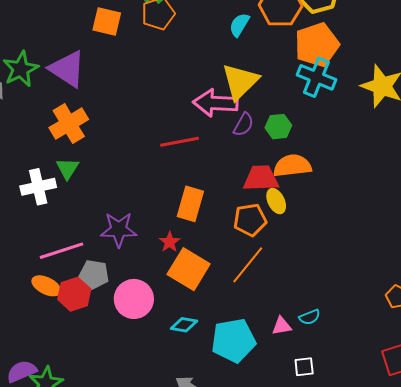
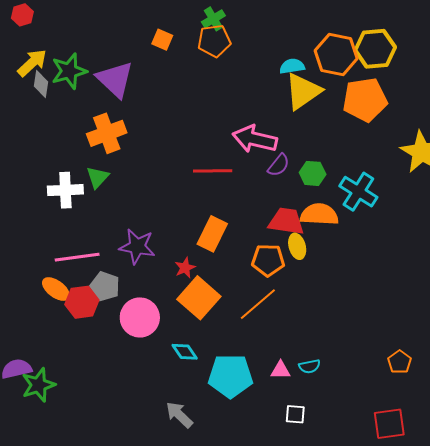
orange square: (107, 21) -> (162, 40), size x0.7
cyan semicircle: (239, 25) -> (292, 66), turned 40
cyan cross: (316, 77) -> (358, 192), moved
yellow triangle: (240, 81) -> (303, 91), moved
cyan diamond: (184, 325) -> (185, 352), turned 36

